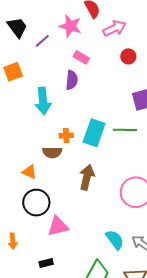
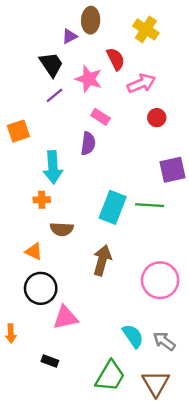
black trapezoid: (17, 27) -> (51, 64), moved
orange cross: (66, 136) -> (42, 200), moved
black rectangle: (46, 263) -> (50, 361), turned 32

